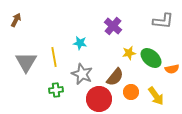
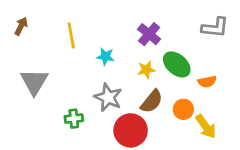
yellow star: (129, 53) -> (146, 70), moved
yellow line: (54, 57) -> (71, 35), moved
green ellipse: (151, 58) -> (177, 64), moved
orange semicircle: (172, 69) -> (207, 82), moved
orange circle: (131, 92) -> (183, 109), moved

